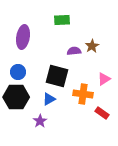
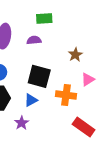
brown star: (92, 46) -> (75, 55), moved
purple semicircle: (74, 51) -> (34, 40), moved
red rectangle: (102, 113) -> (84, 127), moved, size x1.5

